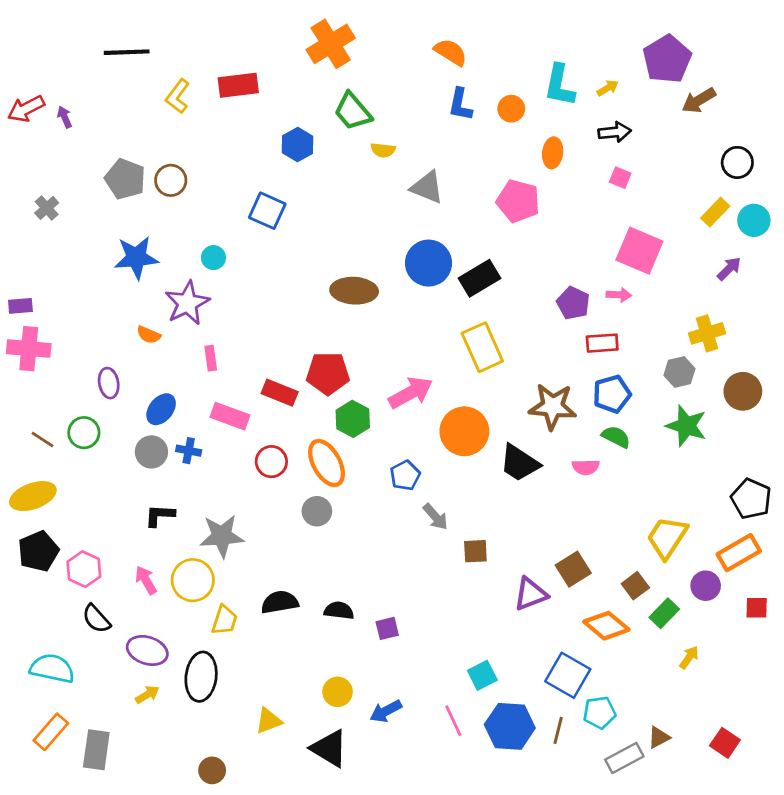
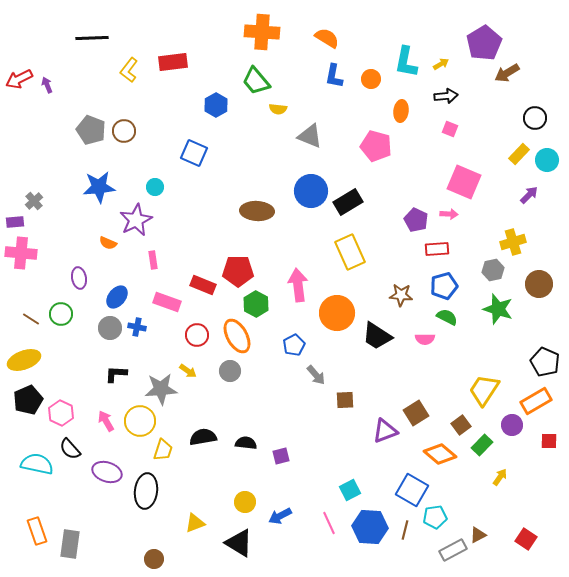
orange cross: (331, 44) -> (262, 32), moved, turned 36
gray cross: (47, 208) -> (34, 201), moved
pink arrow: (411, 393) -> (298, 285), turned -68
brown star: (553, 406) -> (401, 295), size x0.7
cyan semicircle: (52, 668) -> (37, 464), moved
yellow arrow: (147, 695) -> (188, 371), moved, turned 66
orange rectangle: (51, 732) -> (37, 531), turned -60

